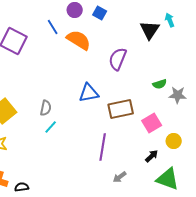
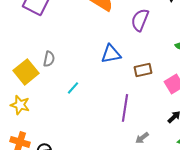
gray semicircle: (46, 108) -> (49, 59), moved
brown rectangle: (121, 109) -> (143, 70), size x0.7

